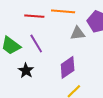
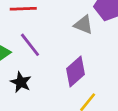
gray triangle: (78, 33) -> (83, 25), turned 35

